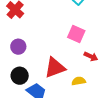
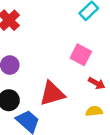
yellow semicircle: (79, 81) -> (94, 111), moved

